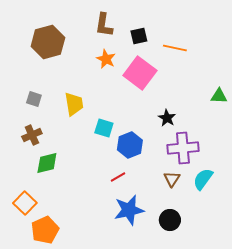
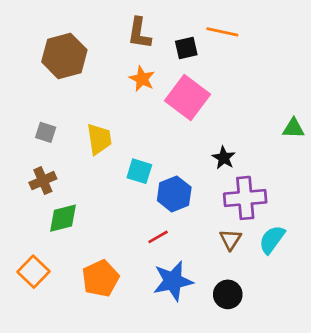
orange line: (175, 48) -> (222, 32), moved
orange pentagon: (45, 230) -> (100, 278), moved

